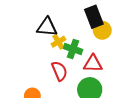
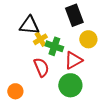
yellow circle: (102, 30) -> (88, 39), moved
red triangle: (93, 64) -> (73, 60), turned -30

